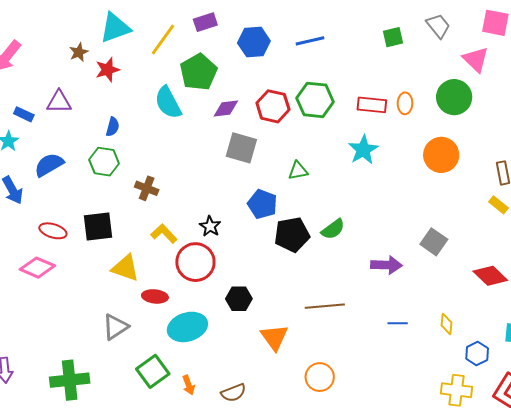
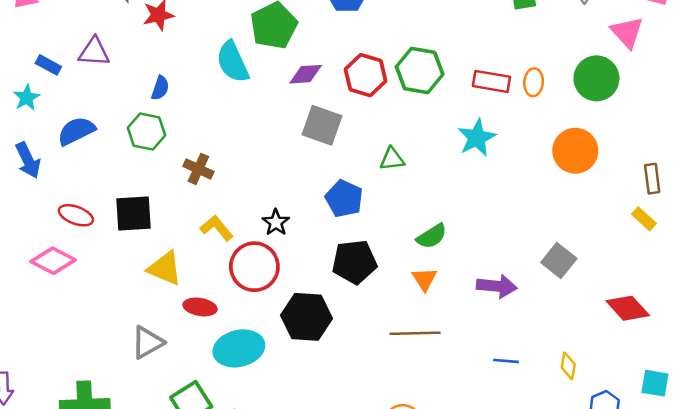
black pentagon: (292, 235) -> (354, 262), moved
black hexagon: (239, 299) -> (307, 317), size x1.5
orange triangle: (274, 337) -> (425, 279), moved, size x0.7

